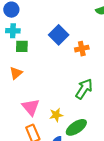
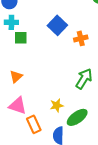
orange triangle: (16, 73) -> (16, 77), moved
pink triangle: (31, 107) -> (18, 106), moved, turned -30

